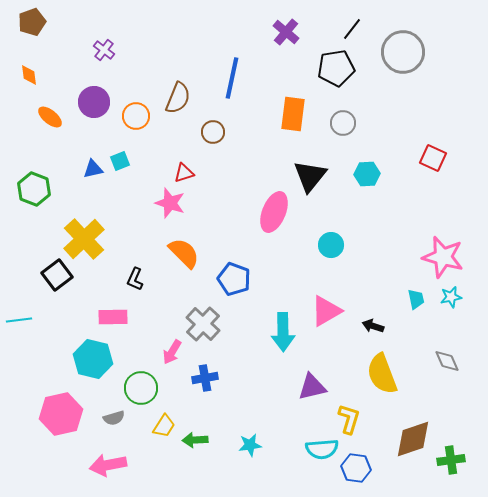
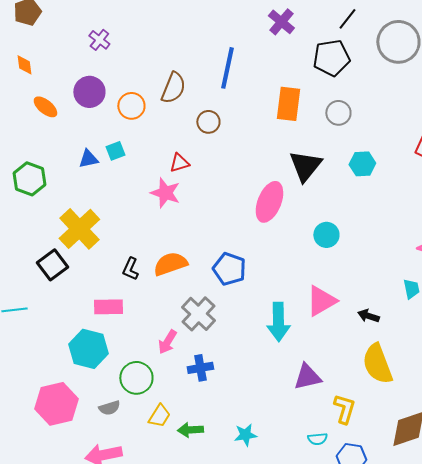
orange semicircle: (184, 253) -> (170, 264), moved, turned -64
cyan semicircle: (322, 449) -> (317, 439), size x0.6

